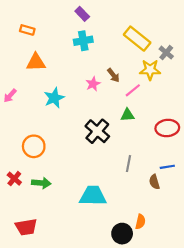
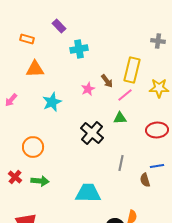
purple rectangle: (82, 14) -> (59, 26), moved
yellow rectangle: (137, 39) -> (132, 70), moved, turned 65
gray cross: (166, 53) -> (158, 41), moved, turned -32
yellow star: (150, 70) -> (159, 88), moved

